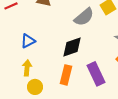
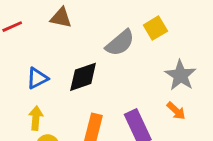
black diamond: (72, 47) -> (83, 77), moved

